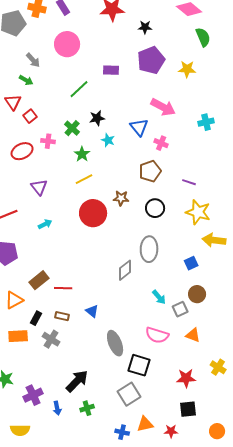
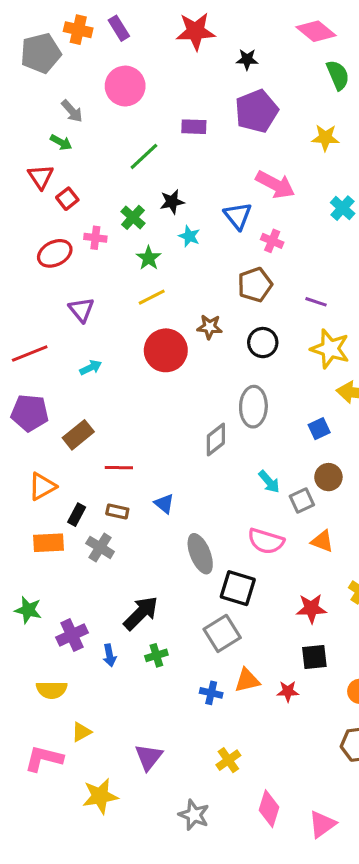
yellow star: (187, 69) -> (325, 138), moved
cyan cross: (206, 122) -> (343, 208), turned -35
brown rectangle: (39, 280) -> (78, 435), moved

